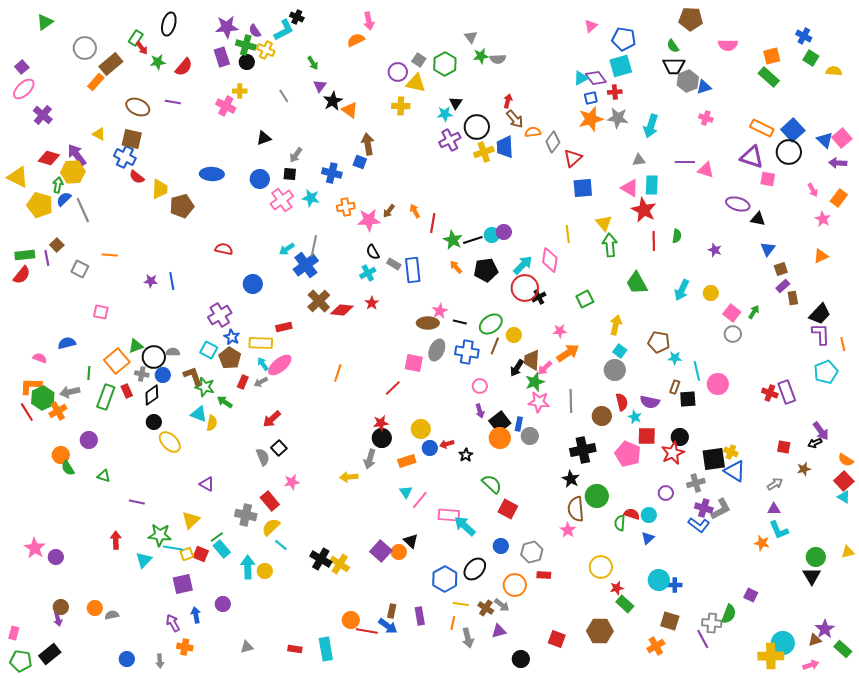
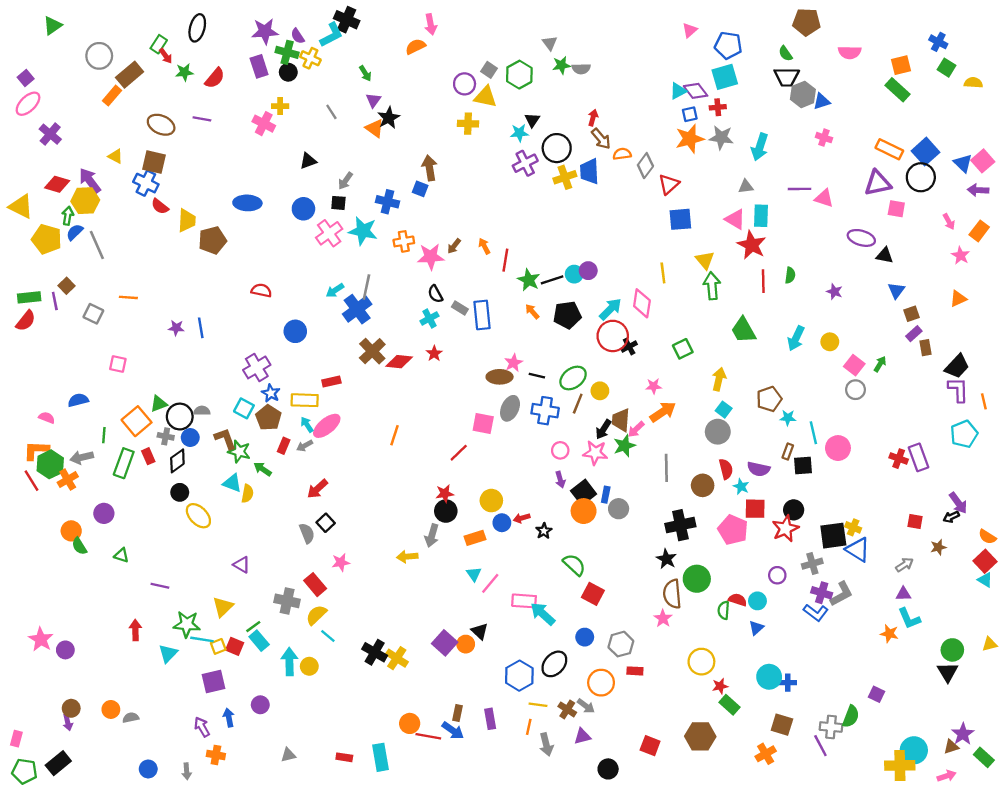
black cross: (297, 17) -> (347, 20), size x1.5
orange triangle: (350, 110) -> (375, 128), moved
purple triangle: (752, 157) -> (878, 183), turned -30
cyan star: (311, 198) -> (363, 231), size x1.4
brown pentagon: (659, 342) -> (769, 399), turned -30
pink star: (539, 402) -> (595, 453), moved

